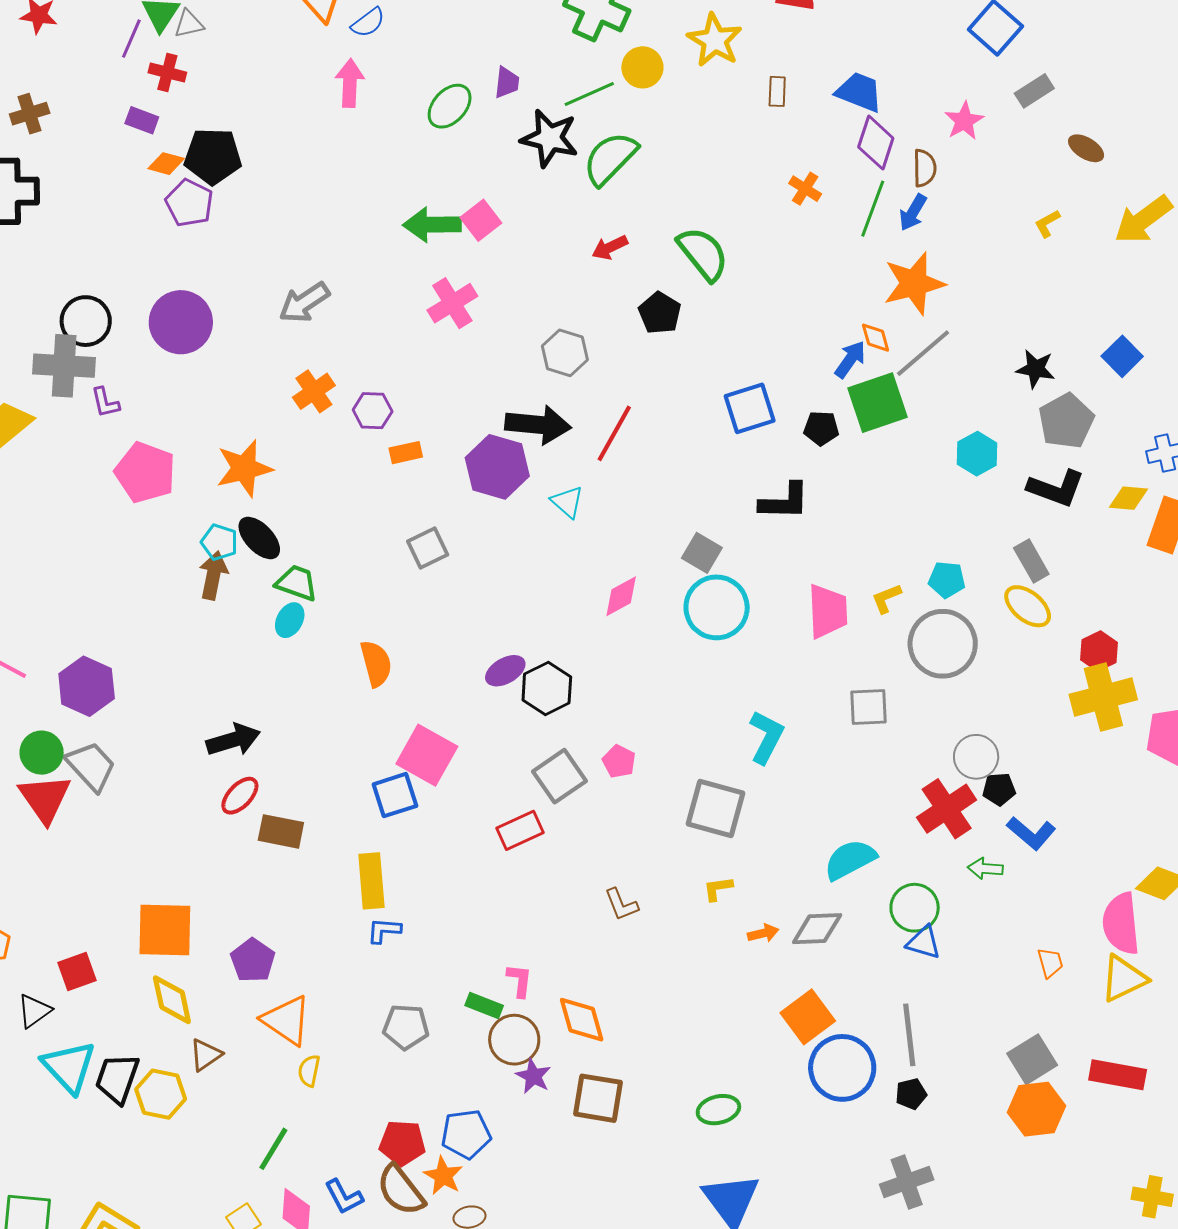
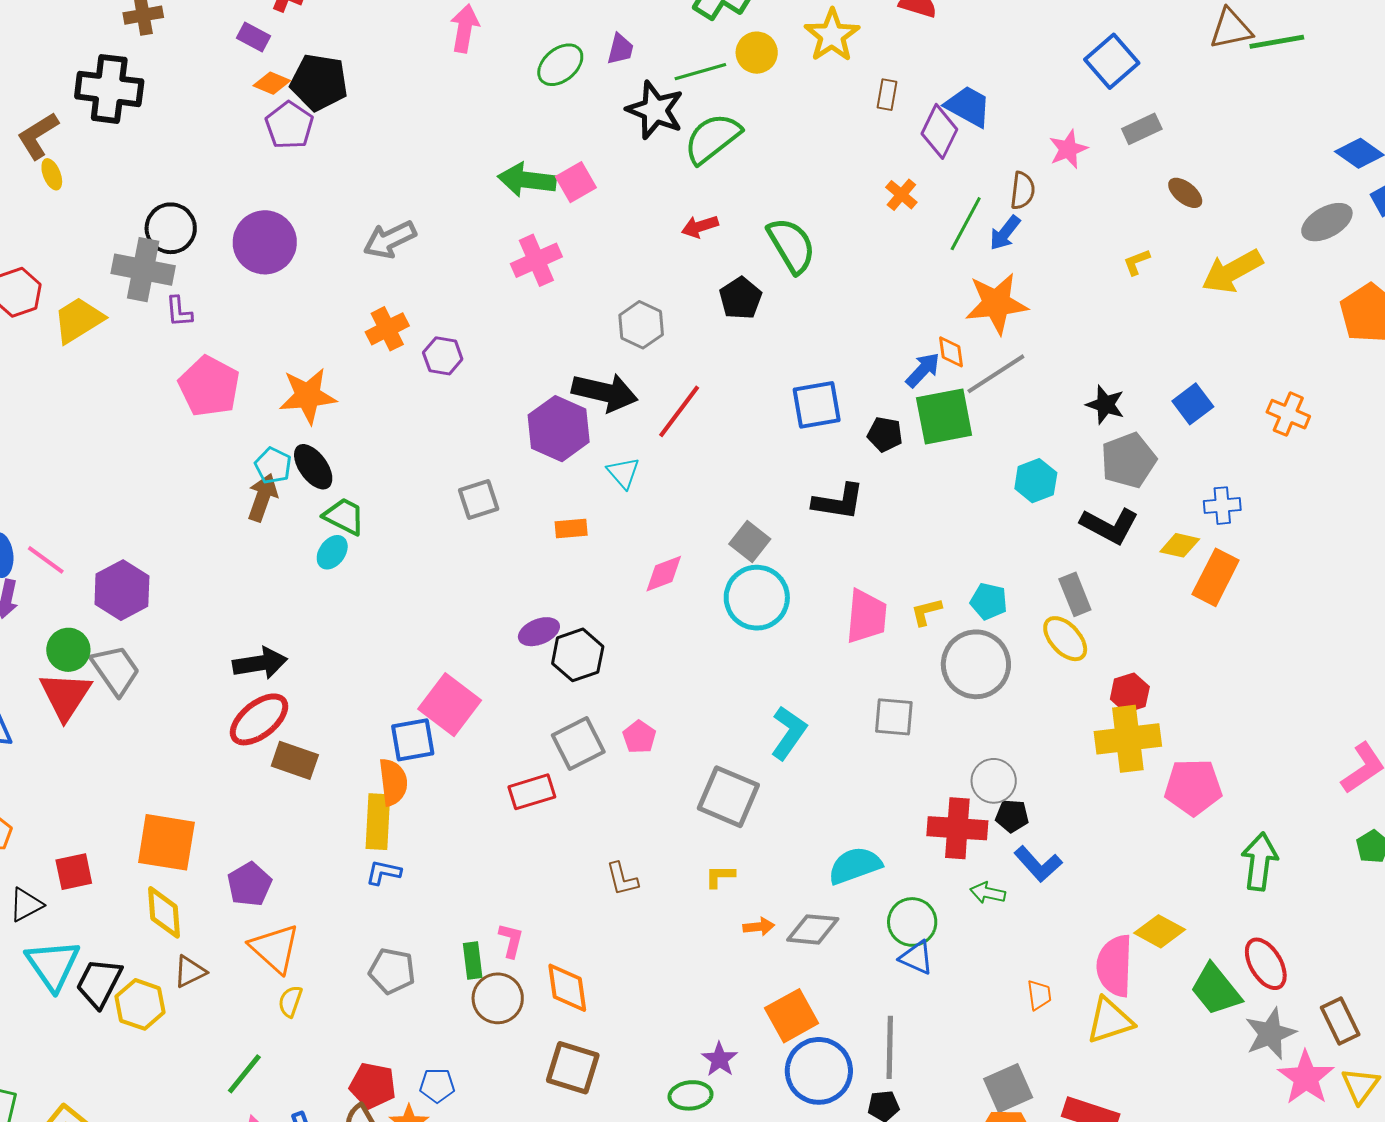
purple diamond: (876, 143) -> (939, 131), moved
orange rectangle: (406, 453) -> (571, 529), moved
orange semicircle: (376, 664) -> (393, 782), moved
red ellipse: (240, 796) -> (259, 719), size x1.5
red cross: (947, 809) -> (957, 828), turned 30
green rectangle: (484, 1006) -> (473, 960), turned 54
purple star: (533, 1076) -> (720, 1059), moved
blue pentagon: (466, 1134) -> (437, 1085), size x0.7

